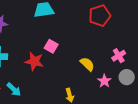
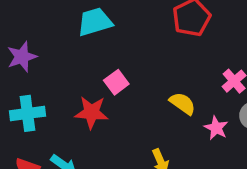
pink square: (51, 46) -> (116, 82), turned 32

